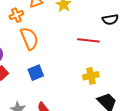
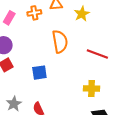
orange semicircle: (29, 39) -> (60, 42), moved

